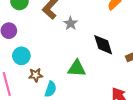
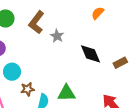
green triangle: (77, 68) -> (66, 93), moved

